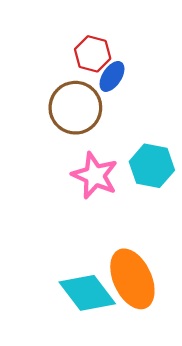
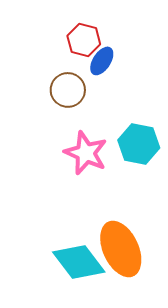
brown circle: (75, 108) -> (68, 90), size x0.7

